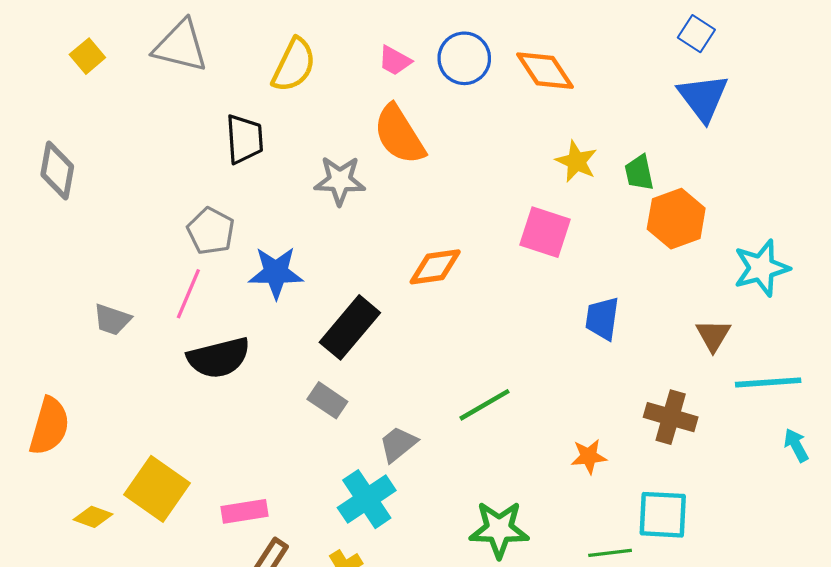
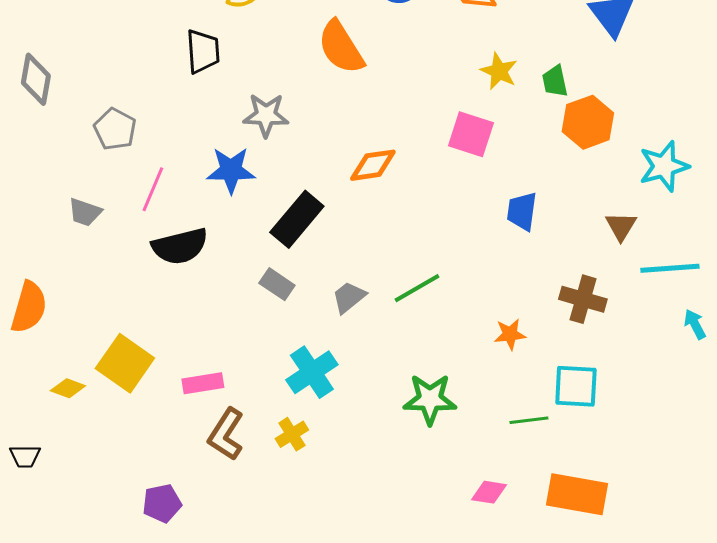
gray star: (340, 181) -> (266, 115), moved
gray pentagon: (211, 231) -> (115, 129), moved
gray trapezoid: (398, 444) -> (349, 297), moved

